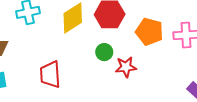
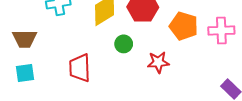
green circle: (104, 52) -> (124, 44), moved

